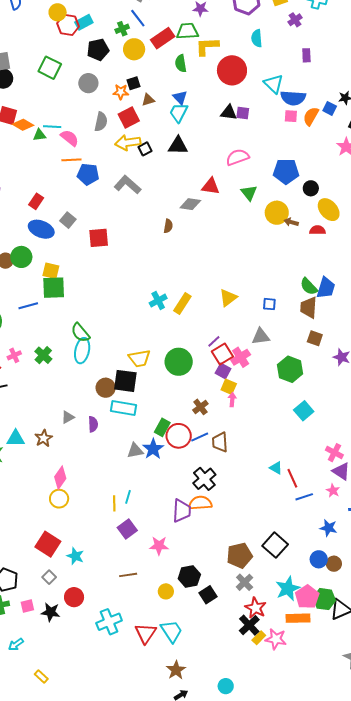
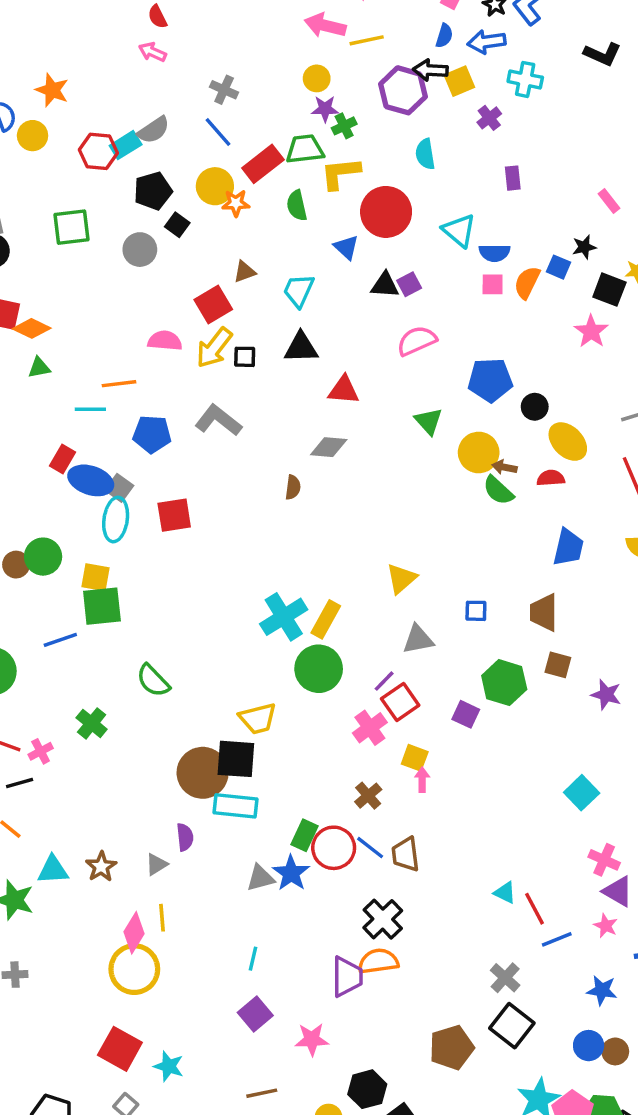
yellow circle: (58, 12) -> (33, 136), moved
green cross: (122, 29) -> (344, 126), moved
green square: (50, 68) -> (72, 227), turned -30
black square: (133, 83) -> (177, 225), moved, turned -32
orange star: (121, 92) -> (236, 203), moved
blue triangle: (180, 97) -> (346, 247), moved
blue semicircle: (293, 98) -> (494, 253), size x0.7
purple square: (243, 113) -> (409, 284), turned -32
gray semicircle: (101, 122) -> (154, 130), moved, turned 48
cyan line: (52, 127) -> (90, 409), moved
green triangle: (39, 135) -> (39, 368), moved
pink semicircle: (70, 138) -> (165, 341), moved, turned -30
yellow arrow: (128, 143) -> (214, 348), turned -40
black square: (145, 149) -> (245, 357), turned 32
pink semicircle: (237, 157) -> (417, 341), moved
blue pentagon: (88, 174) -> (152, 434), moved
red triangle: (211, 186) -> (344, 390), moved
blue ellipse: (41, 229) -> (91, 480), moved
green semicircle: (309, 286) -> (498, 490), moved
blue trapezoid: (326, 288) -> (568, 547), moved
yellow triangle: (228, 298) -> (401, 579), moved
cyan cross: (158, 301) -> (284, 617), size x1.5
gray triangle: (261, 336) -> (418, 639), moved
cyan ellipse: (82, 351) -> (116, 520), moved
pink cross: (14, 355) -> (41, 751), moved
pink cross: (241, 357) -> (370, 728), moved
green circle: (179, 362) -> (319, 669), moved
green hexagon: (290, 369) -> (504, 683), moved
purple square: (223, 371) -> (466, 714), moved
brown circle: (106, 388) -> (203, 773), size x1.5
cyan square: (304, 411) -> (582, 793), moved
gray triangle: (68, 417) -> (156, 864), moved
blue line: (200, 437) -> (370, 848), turned 66
yellow circle: (59, 499) -> (134, 969), size x1.5
yellow line: (114, 503) -> (162, 918), moved
gray cross: (245, 582) -> (505, 978), moved

